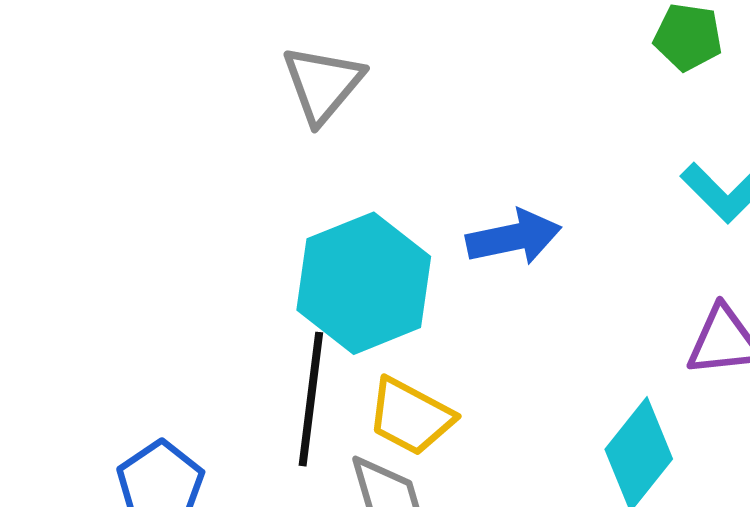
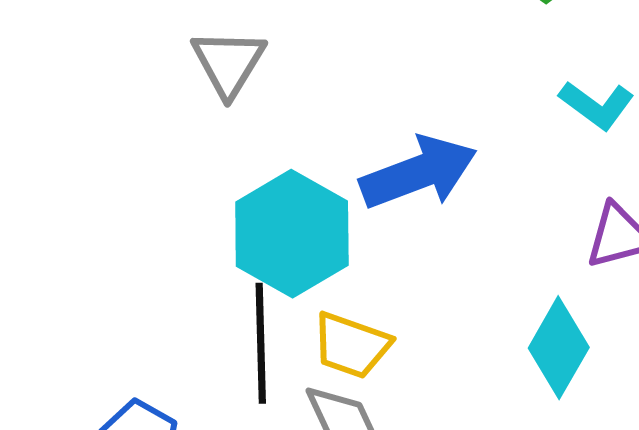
blue arrow: (514, 237) -> (418, 173), size x1.4

